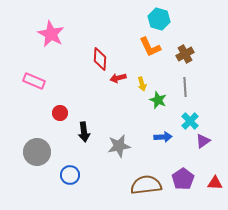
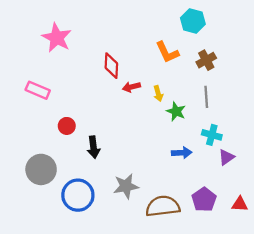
cyan hexagon: (159, 19) -> (193, 21), moved
cyan cross: (190, 121) -> (212, 135), turned -30
gray star: (119, 146) -> (126, 186), moved
blue circle: (70, 175) -> (78, 195), size x1.5

